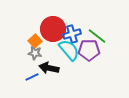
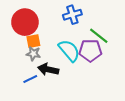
red circle: (53, 29) -> (25, 22), moved
blue cross: (72, 34) -> (72, 15), moved
orange square: (35, 41) -> (33, 41), turned 32

